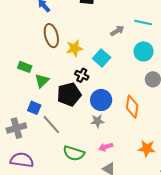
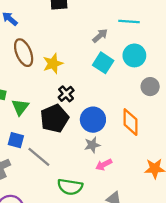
cyan square: (102, 58) -> (103, 63), moved
black cross: (82, 75) -> (66, 94), turned 32
pink arrow: (106, 147) -> (104, 165), moved

